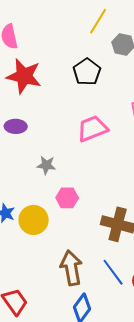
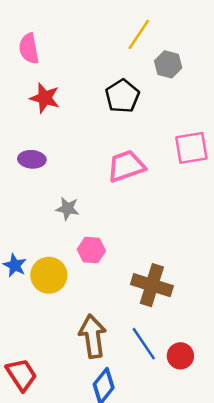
red star: (24, 76) -> (45, 98), size x0.7

